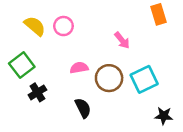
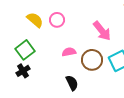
pink arrow: (122, 40) -> (102, 31), size x1.5
black cross: (37, 92) -> (23, 71), moved

